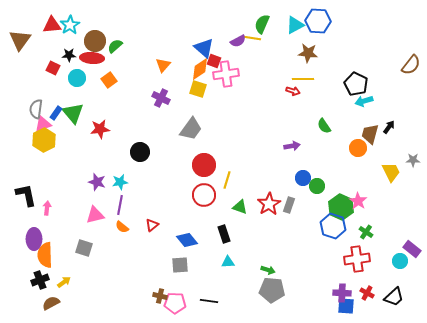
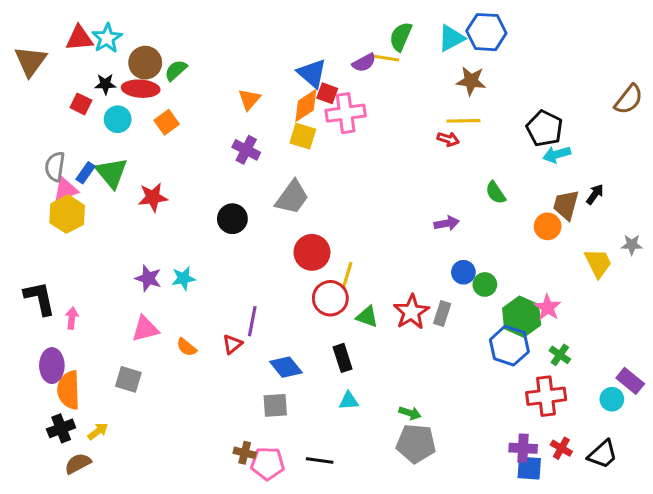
black circle: (140, 152) -> (232, 219), moved
red circle: (204, 195) -> (330, 298), moved
purple line: (120, 205) -> (252, 321), moved

